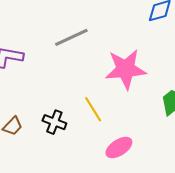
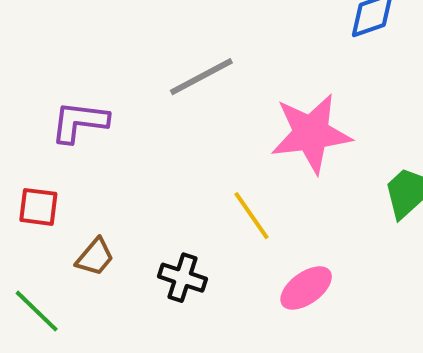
black cross: (54, 122) -> (183, 278), moved

